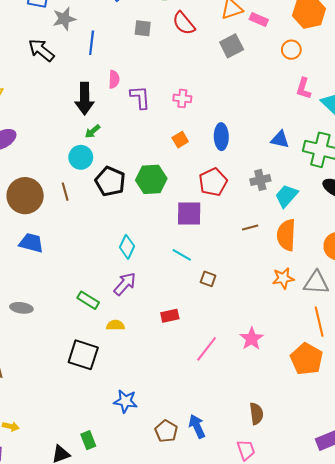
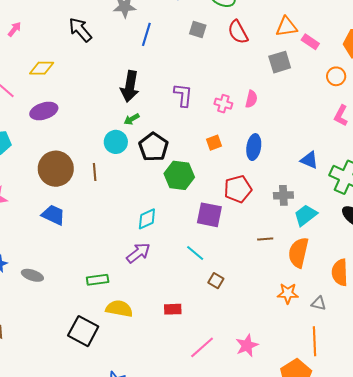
black arrow: (41, 50) -> (80, 30), moved
pink semicircle: (114, 79) -> (251, 99), moved
black pentagon: (110, 181) -> (153, 147), moved
cyan diamond: (127, 247) -> (147, 219), moved, turned 30
gray triangle: (316, 283) -> (319, 303), size x0.6
purple arrow: (125, 284) -> (138, 253), moved
green rectangle: (88, 300) -> (98, 280), turned -50
yellow semicircle: (115, 325) -> (119, 309), size x1.5

